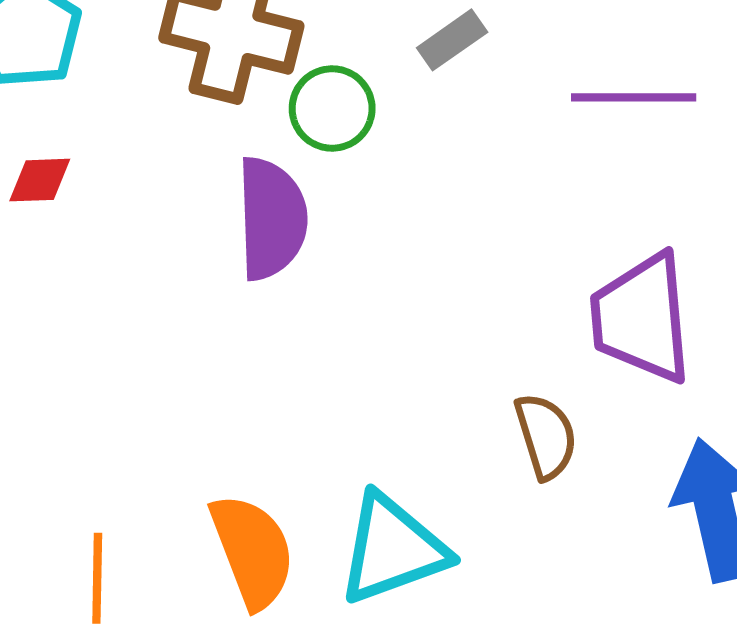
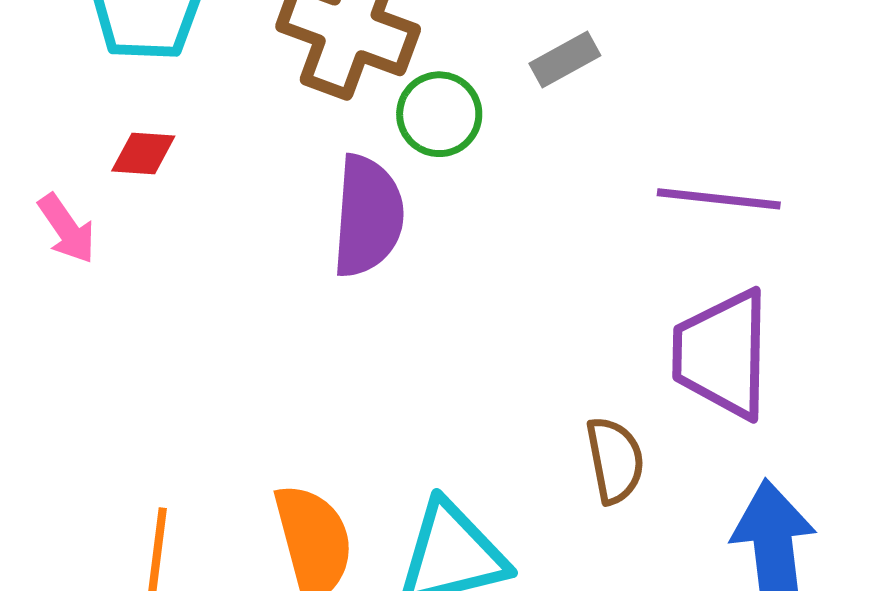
purple line: (634, 97) -> (719, 199), moved

